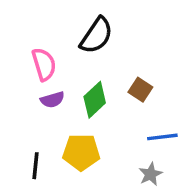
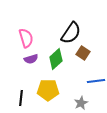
black semicircle: (96, 35) -> (71, 33), moved
gray star: (151, 174) -> (81, 103), moved

